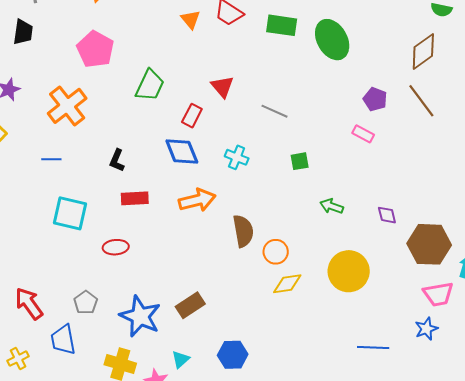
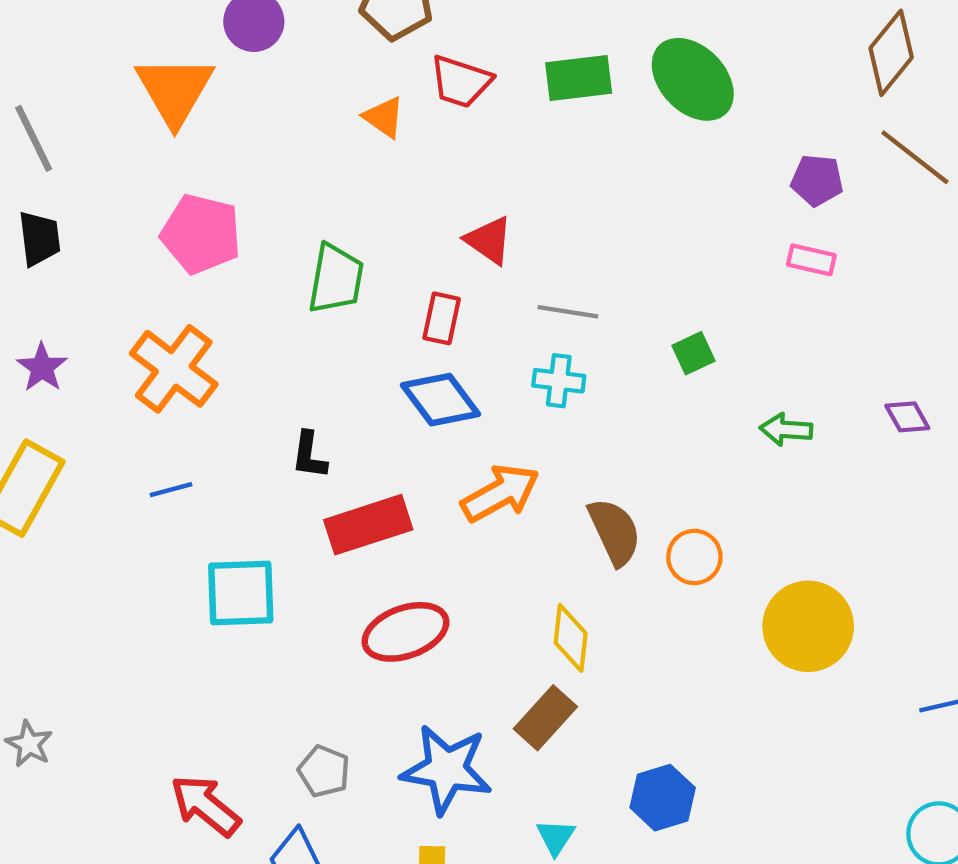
gray line: (274, 111) -> (568, 312), moved
red rectangle: (135, 198) -> (368, 525), size x1.4
red ellipse: (116, 247) -> (405, 632), moved, size x1.5
yellow circle: (349, 271) -> (808, 626), moved
yellow diamond: (287, 284) -> (571, 638), moved, turned -60

